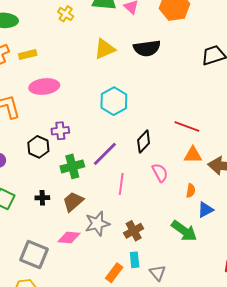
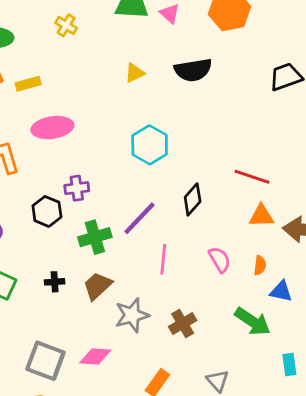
yellow cross: (66, 14) -> (66, 25), moved
yellow triangle: (105, 49) -> (135, 73), size x0.7
pink semicircle: (160, 173) -> (220, 260), moved
blue triangle: (205, 210) -> (281, 291), turned 42
pink diamond: (69, 238) -> (95, 357), moved
cyan rectangle: (135, 260) -> (289, 364), moved

